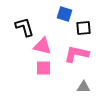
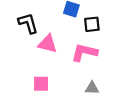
pink square: (44, 68) -> (41, 84), moved

